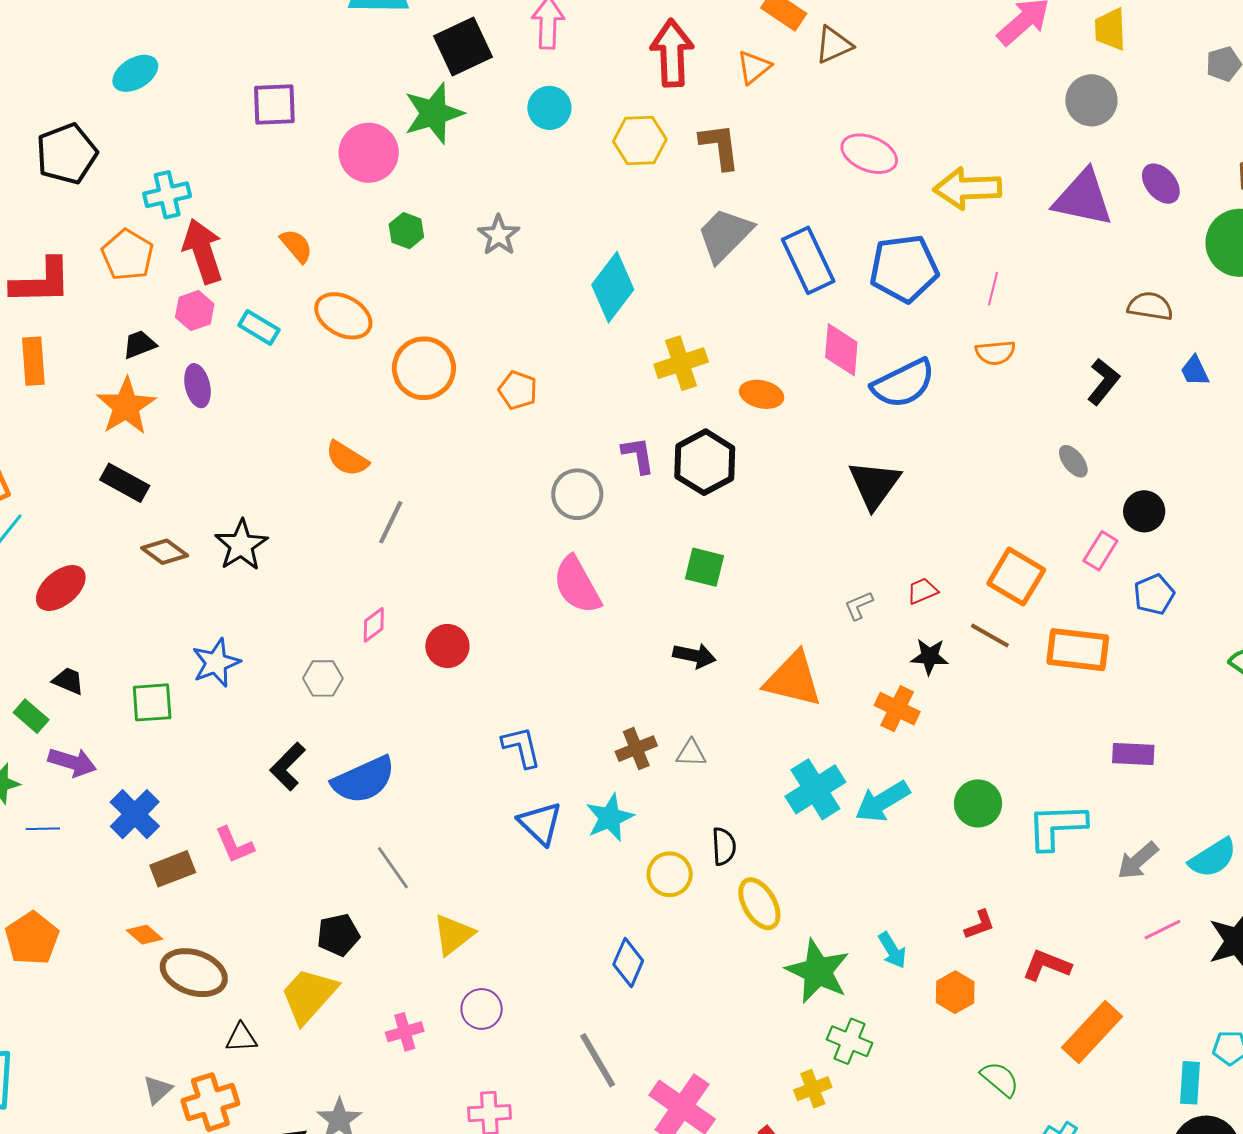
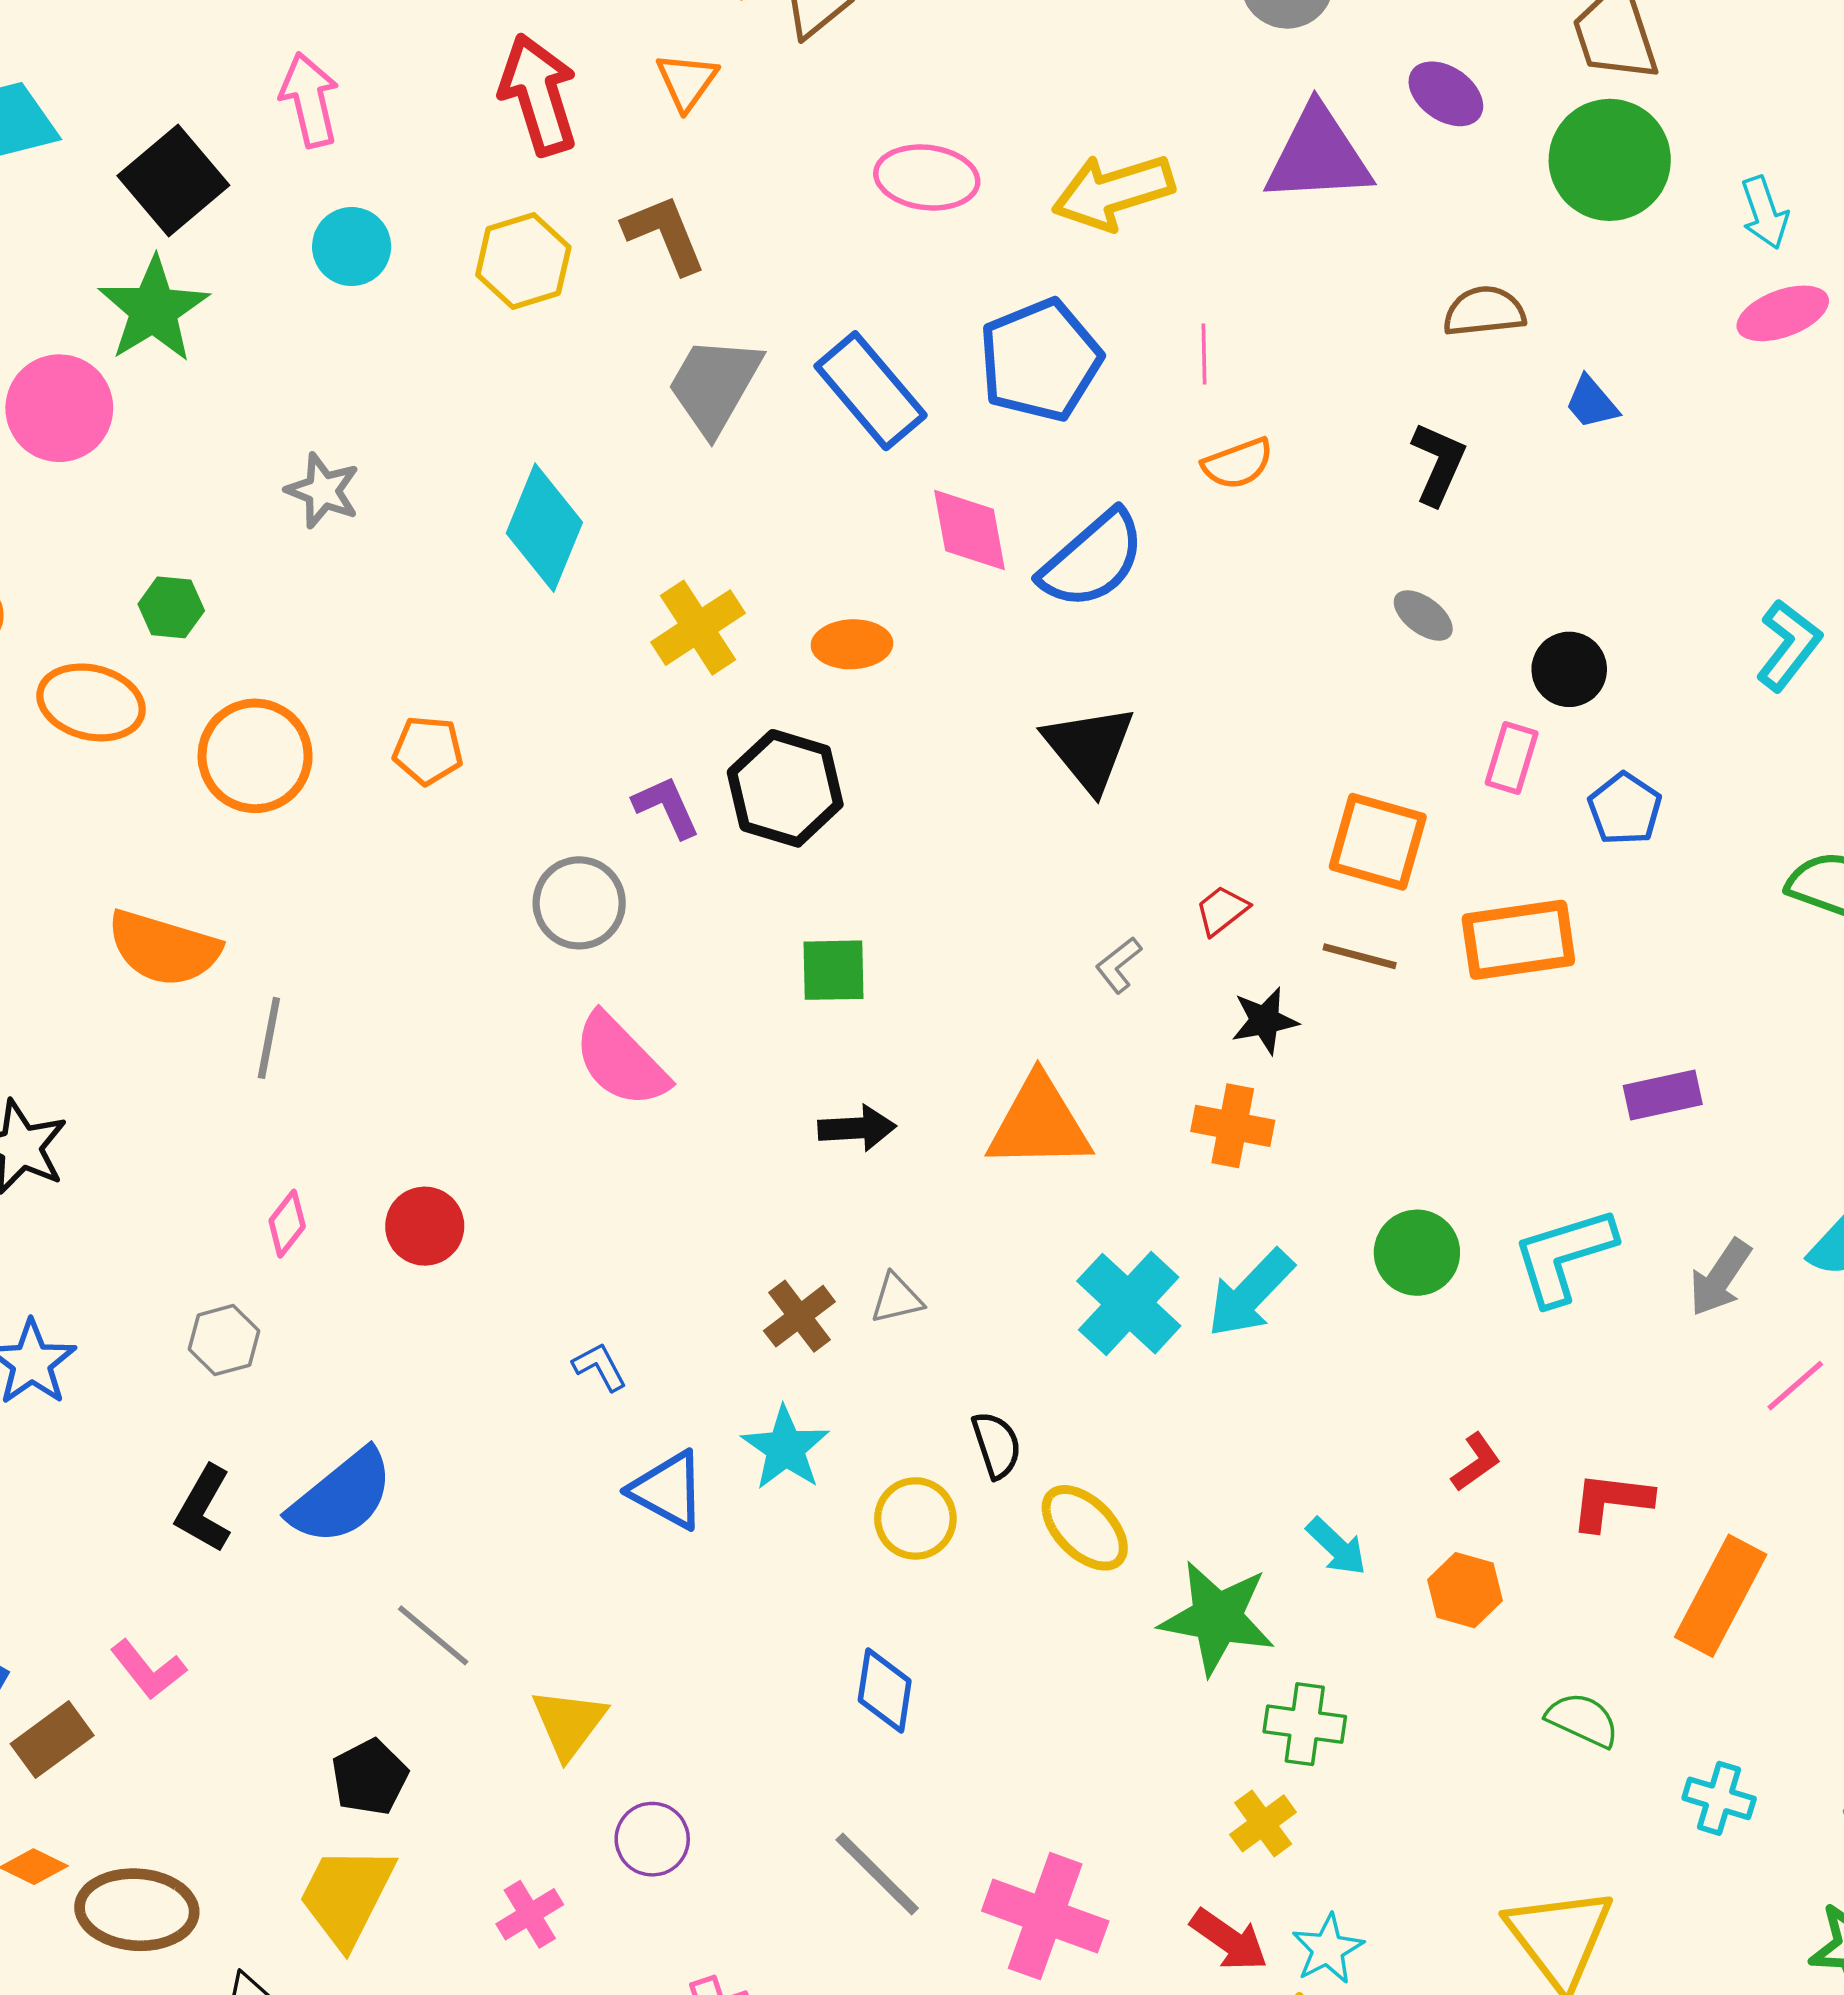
green hexagon: (406, 231) -> (171, 607), moved
orange semicircle: (347, 459) -> (164, 948), size x1.4
blue L-shape: (521, 747) -> (600, 1367), size x0.7

